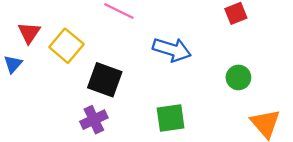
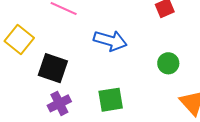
purple cross: (94, 120) -> (59, 103), moved

